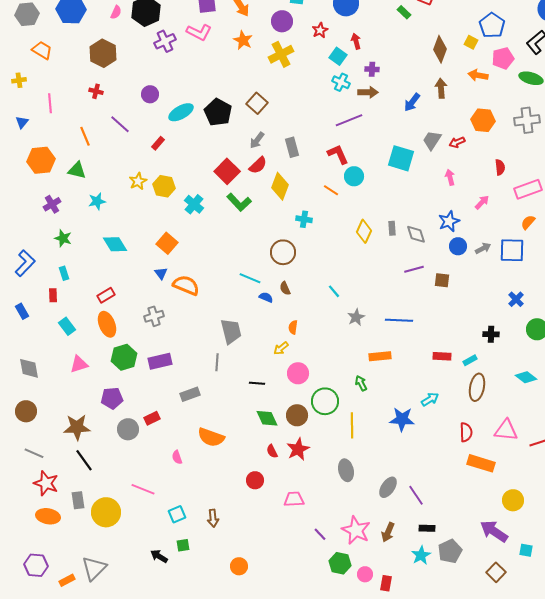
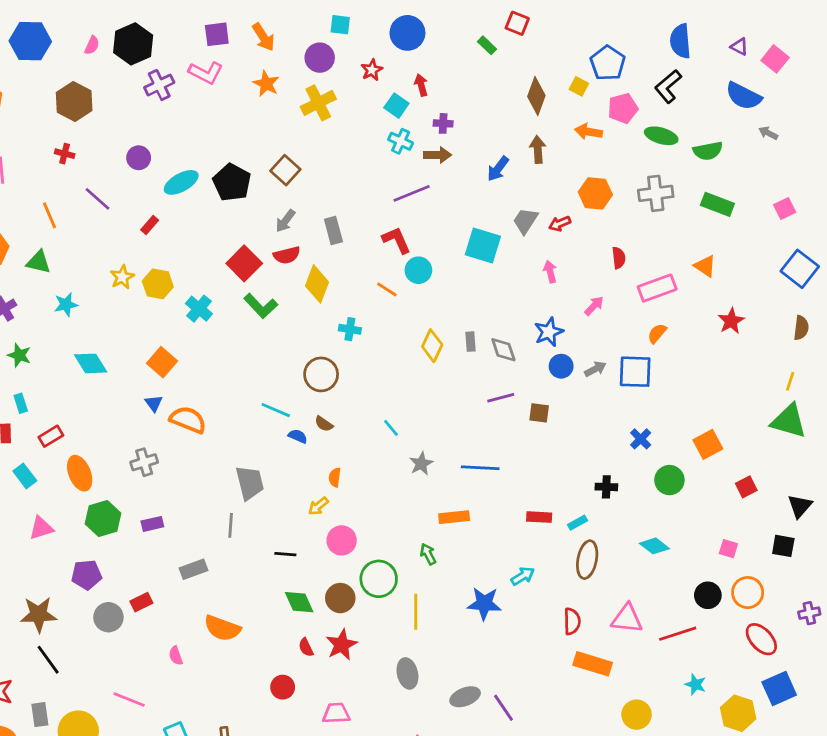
red semicircle: (258, 165) -> (287, 255), turned 30
brown semicircle: (285, 288) -> (324, 424), turned -32
red rectangle: (106, 295) -> (51, 436), moved
purple rectangle: (160, 361) -> (152, 524), size x0.7
gray ellipse: (388, 487) -> (465, 697), turned 35

